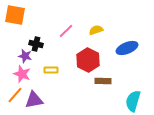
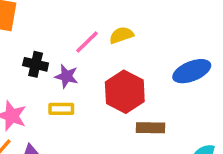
yellow semicircle: (96, 30) -> (121, 35), moved
purple star: (25, 56) -> (66, 76), moved

